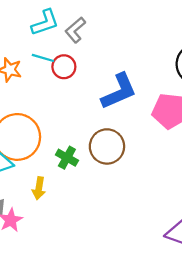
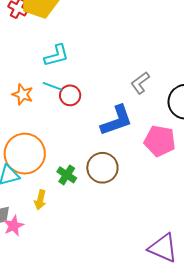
gray L-shape: (75, 30) -> (140, 83), moved

